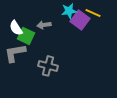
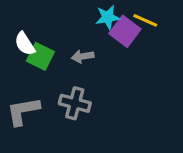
gray arrow: (44, 25) -> (83, 56), moved
gray L-shape: (15, 53) -> (23, 111), moved

